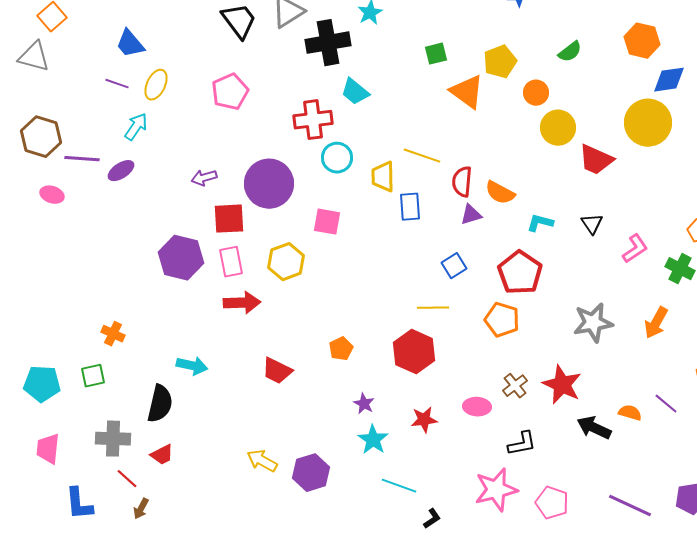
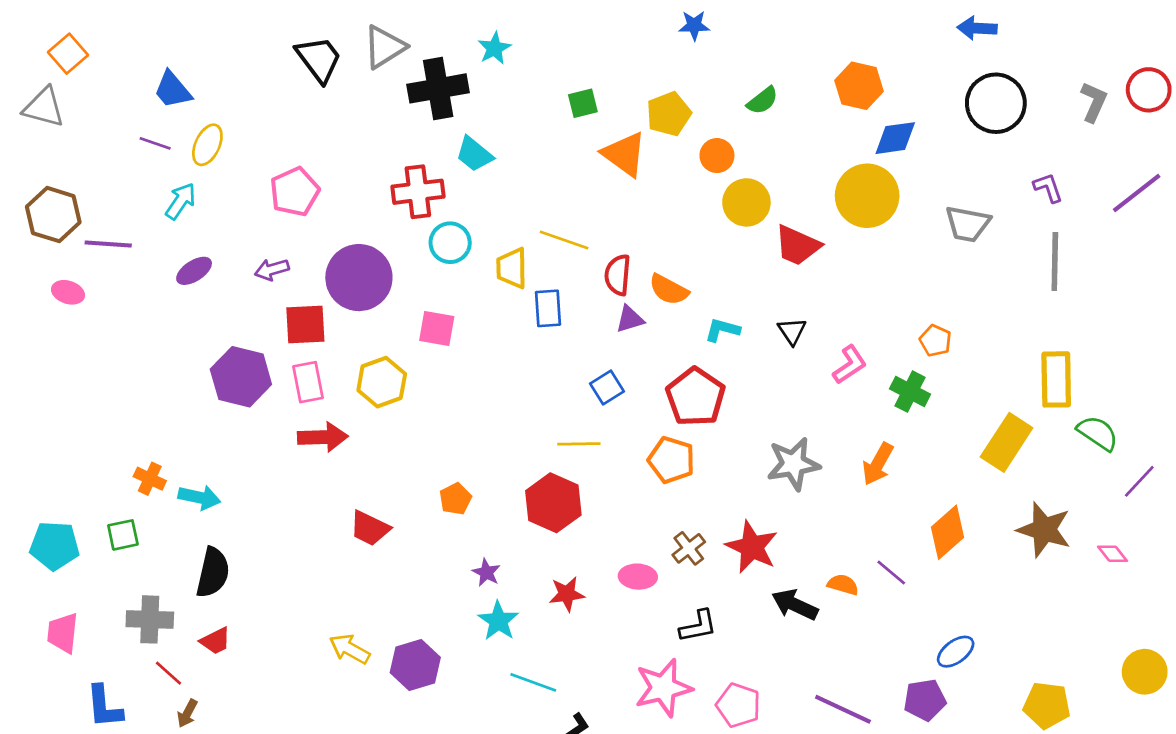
pink pentagon: (230, 92) -> (295, 192), moved
purple ellipse: (121, 171) -> (194, 271), moved
cyan arrow: (192, 366) -> (199, 497), moved

